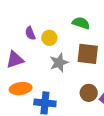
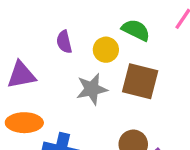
purple semicircle: (30, 33) -> (64, 42), moved
yellow circle: (49, 38) -> (106, 50), moved

